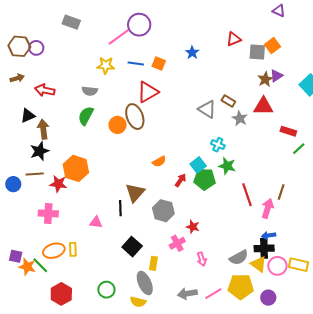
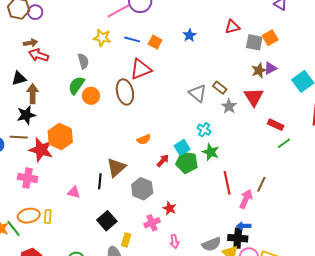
brown arrow: (17, 78) -> (30, 43), moved
gray semicircle: (90, 91) -> (83, 61), turned -119
red triangle: (263, 106) -> (254, 97), turned 50
orange circle: (117, 125) -> (91, 96), moved
red star: (58, 184) -> (41, 150), size x1.4

